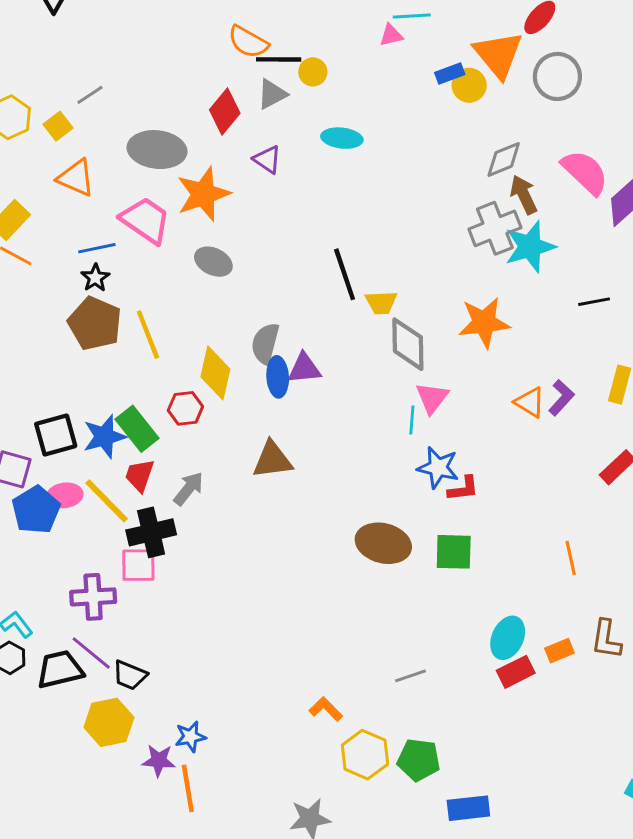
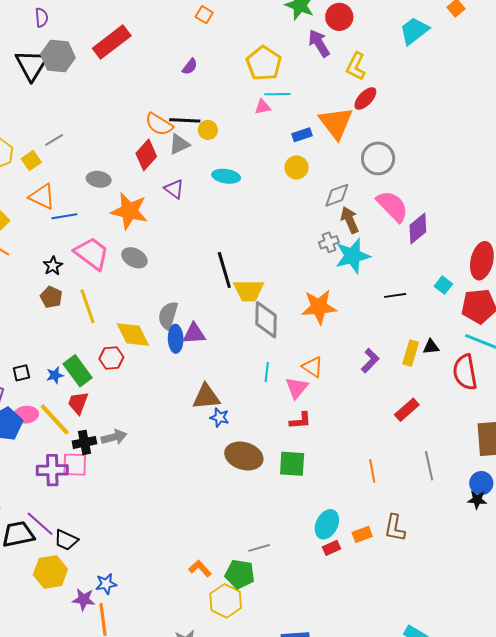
orange semicircle: (248, 42) -> (159, 124), moved
gray circle: (557, 76) -> (378, 158), moved
yellow circle: (469, 85) -> (297, 167), moved
gray ellipse: (157, 150) -> (99, 179), size x0.6
orange star: (203, 194) -> (129, 211), turned 30
pink trapezoid: (146, 220) -> (92, 253), moved
gray cross: (495, 228) -> (329, 242), size x0.6
blue line: (97, 248) -> (64, 216), moved
yellow trapezoid: (381, 303) -> (249, 290), size x1.4
brown pentagon: (95, 323) -> (51, 297), size x0.6
yellow diamond: (215, 373) -> (133, 334), turned -42
pink triangle: (432, 398) -> (297, 388), moved
orange triangle: (530, 402) -> (313, 367), moved
black square: (56, 435) -> (21, 373), size x0.6
blue star: (104, 437) -> (55, 375), size x0.6
brown triangle: (272, 460) -> (206, 397), moved
blue star: (438, 467) -> (220, 417), moved, size x0.7
gray arrow: (189, 489) -> (114, 437), moved, turned 35
black cross: (151, 532) -> (84, 442), size x0.7
purple cross: (93, 597) -> (52, 470), moved
red rectangle: (516, 672) -> (332, 548), size x0.7
green pentagon: (419, 760) -> (240, 574), moved

